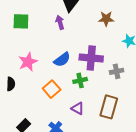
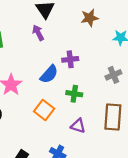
purple cross: (91, 58) -> (70, 59), moved, size x0.6
green cross: (80, 80) -> (74, 94), turned 32

